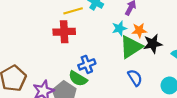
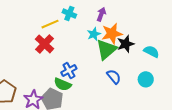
orange star: (139, 30) -> (112, 34), size x1.5
red cross: (64, 32) -> (45, 44), turned -36

